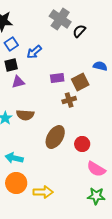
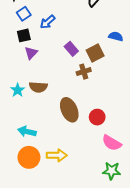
purple rectangle: (57, 78) -> (71, 49), turned 56
purple triangle: (18, 82) -> (31, 53), turned -32
brown ellipse: (55, 137) -> (69, 110), turned -55
yellow arrow: (43, 192) -> (57, 155), moved

